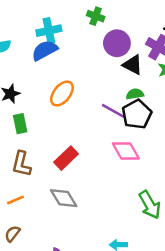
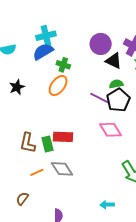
green cross: (96, 16) -> (63, 65), moved
green rectangle: (20, 124) -> (48, 144), moved
red rectangle: (66, 158) -> (63, 137), turned 48
orange line: (16, 200) -> (37, 172), moved

